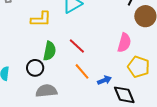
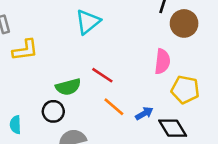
yellow L-shape: (41, 19) -> (25, 50), moved
green semicircle: (49, 51) -> (68, 87), turned 72

